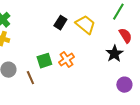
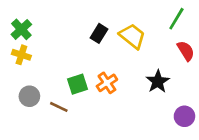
black star: (114, 54) -> (158, 82), moved
brown line: (30, 78) -> (59, 107), turned -40

